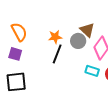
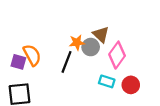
orange semicircle: (19, 32) -> (32, 55), moved
orange star: (55, 37) -> (77, 42), moved

